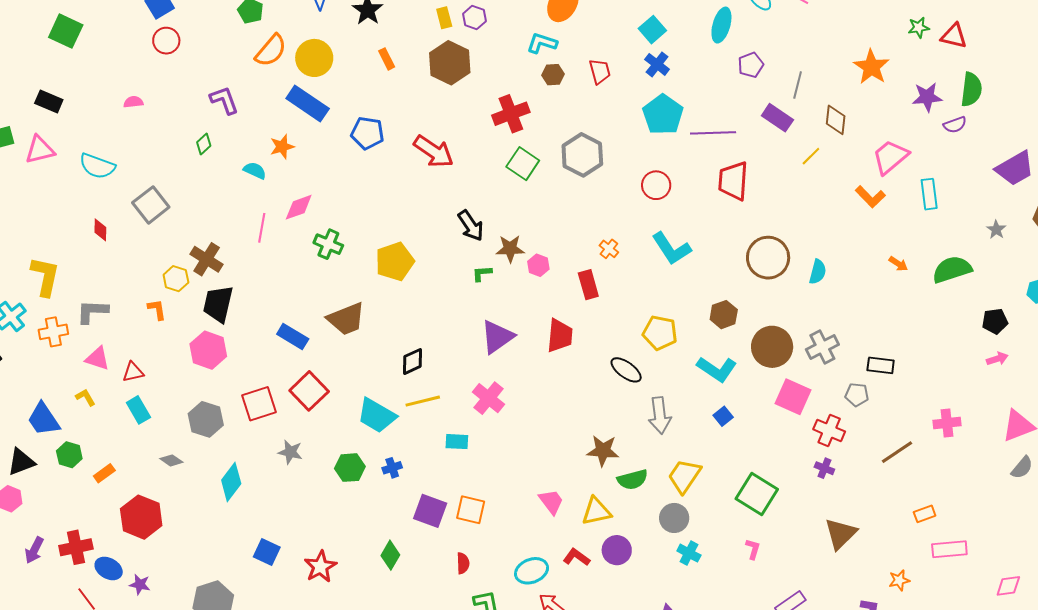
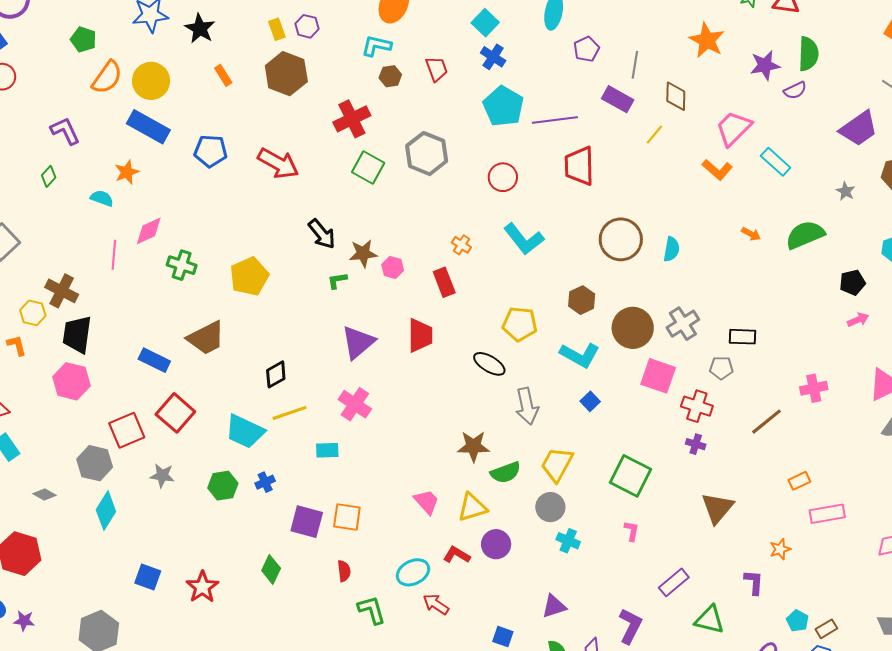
cyan rectangle: (929, 194) -> (776, 162), turned -36
gray hexagon: (206, 419) -> (95, 463), moved

